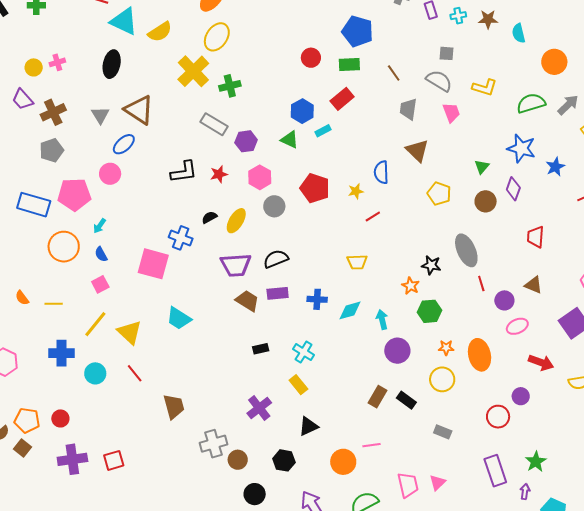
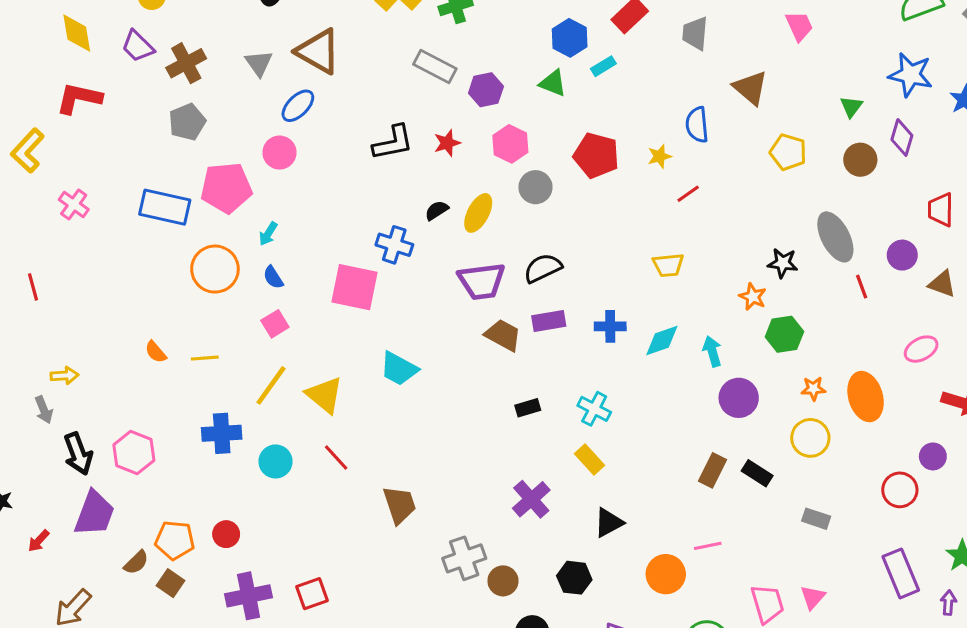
gray trapezoid: (408, 109) -> (695, 33), moved
purple circle: (504, 300) -> (902, 255), moved

